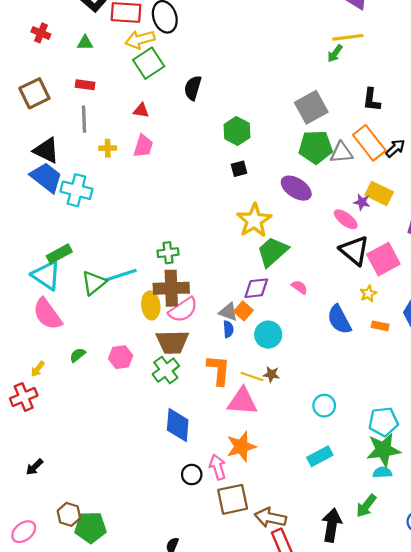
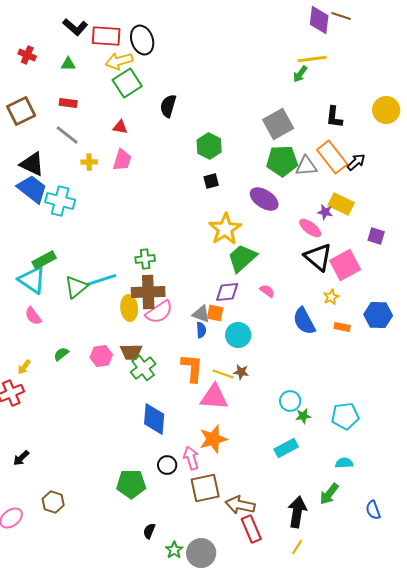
gray line: (84, 119) -> (67, 135), turned -50
orange square: (243, 311) -> (215, 313), turned -30
pink semicircle: (47, 314) -> (33, 316), size x0.6
brown trapezoid: (172, 342) -> (131, 352), moved, size x0.7
green star: (383, 450) -> (303, 416), moved, size x0.5
green pentagon: (90, 527) -> (131, 484), moved

